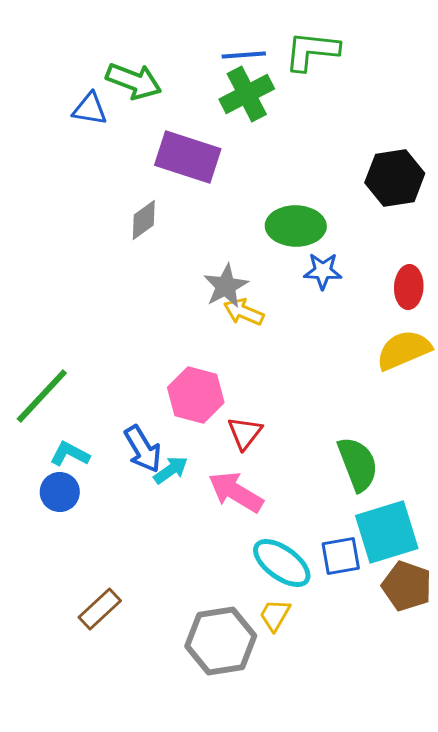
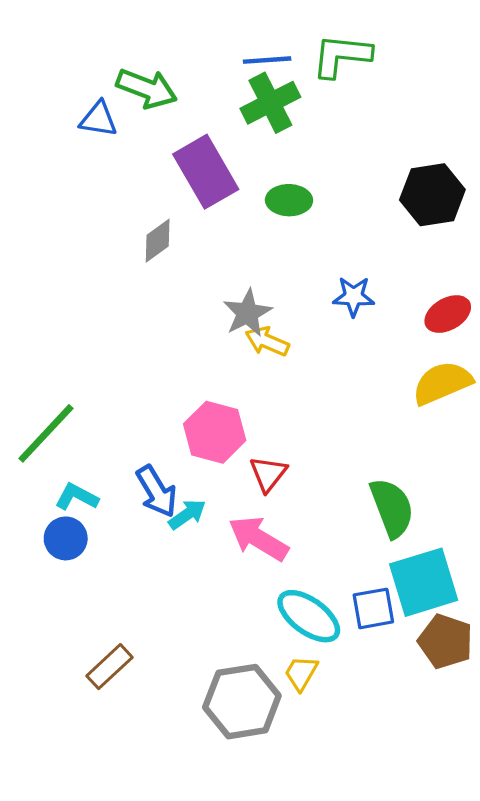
purple rectangle: (188, 157) -> (206, 172), turned 42
green ellipse: (296, 226) -> (289, 200), moved, size x0.7
red ellipse: (409, 287) -> (448, 314), turned 57

